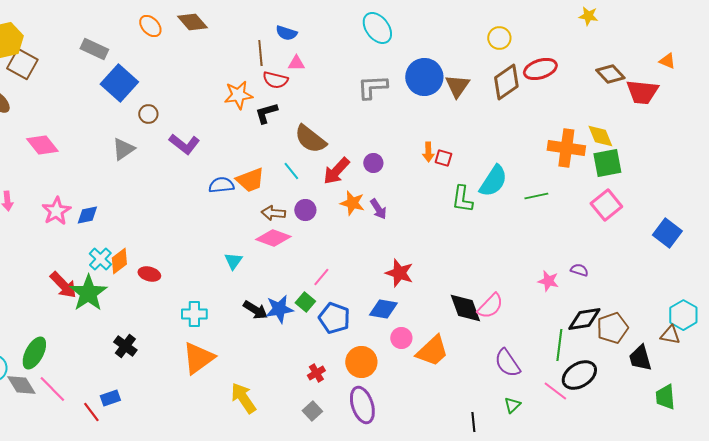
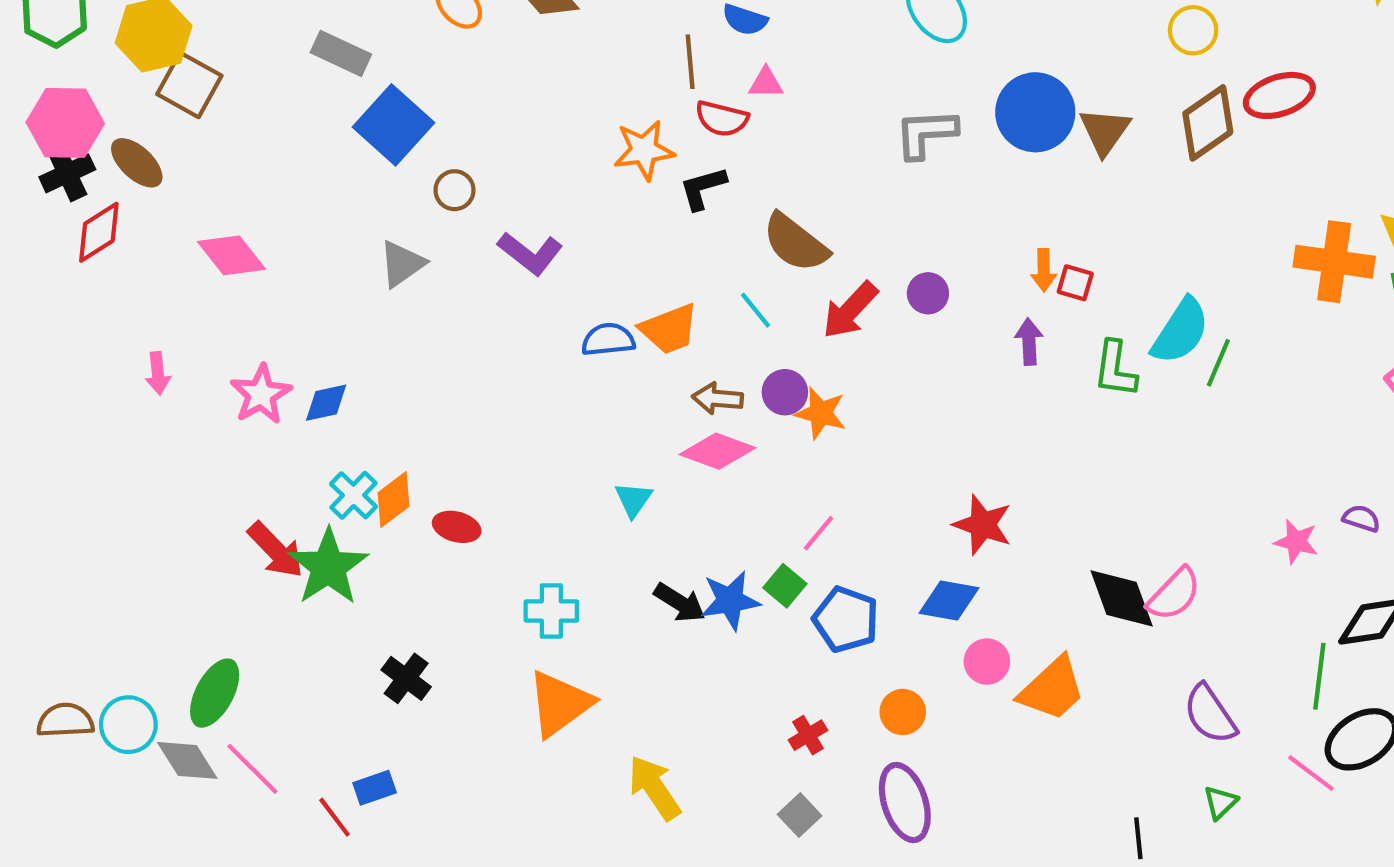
green line: (536, 196) -> (1218, 363), moved, turned -55
orange star: (352, 203) -> (821, 413), moved
purple arrow: (378, 209) -> (1029, 342), moved, turned -150
orange circle: (361, 362) -> (903, 712), size x0.7

